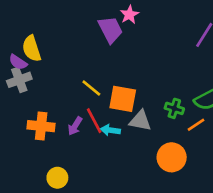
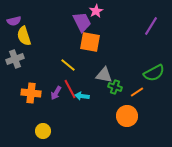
purple semicircle: (18, 62) -> (14, 21), moved, turned -48
orange square: (123, 99) -> (90, 42), moved
green cross: (174, 108) -> (115, 87), moved
gray triangle: (140, 121) -> (104, 75), moved
orange line: (196, 125) -> (137, 92), moved

